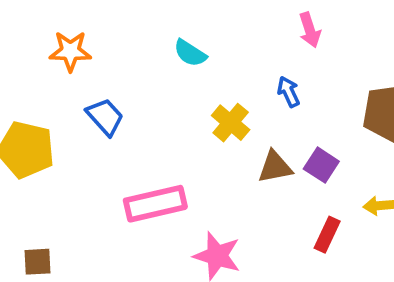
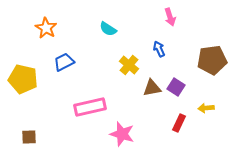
orange star: (70, 51) -> (46, 28), turned 30
blue trapezoid: (105, 117) -> (64, 62), turned -75

